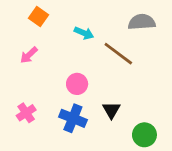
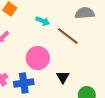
pink circle: (77, 84) -> (38, 58), size x1.5
blue cross: (73, 118) -> (24, 83), moved, turned -30

